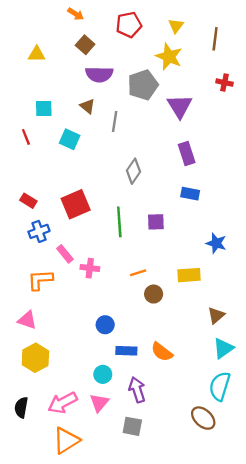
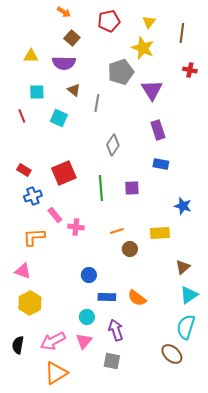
yellow triangle: (37, 54) -> (31, 56), moved
purple semicircle: (99, 74) -> (64, 63), moved

